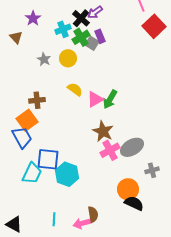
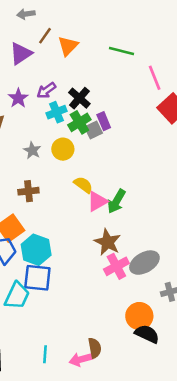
purple arrow: (95, 12) -> (46, 90), moved
gray square: (92, 43) -> (93, 130), turned 32
yellow semicircle: (75, 89) -> (83, 185), moved
brown cross: (37, 100) -> (28, 191), moved
cyan hexagon: (67, 174) -> (36, 250), moved

